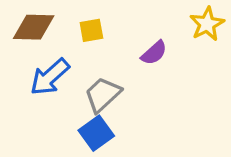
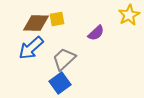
brown diamond: (34, 27) -> (36, 23), moved

